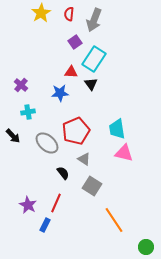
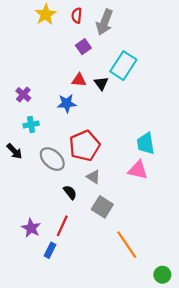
cyan rectangle: (94, 59) -> (123, 66), moved
black triangle: (91, 84) -> (101, 83), moved
cyan trapezoid: (117, 129) -> (146, 143), moved

